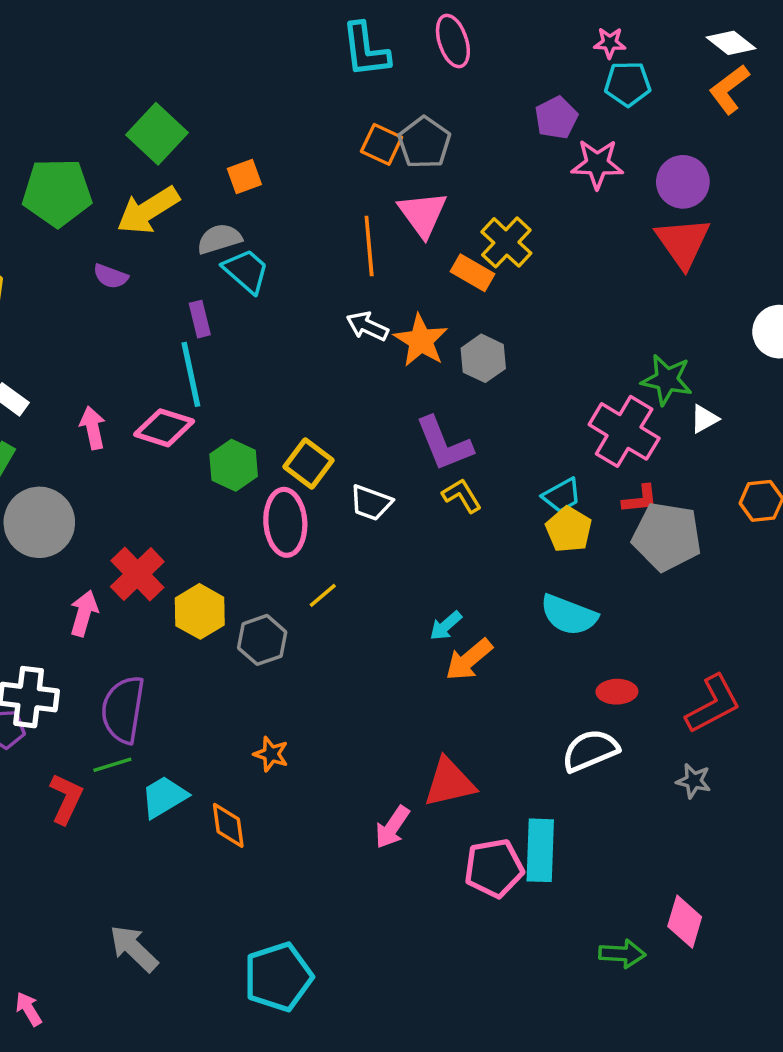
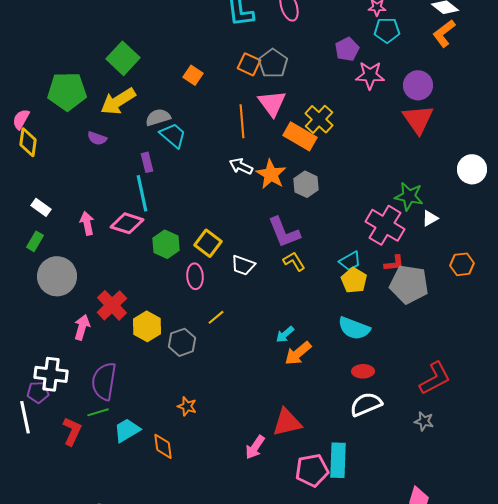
orange square: (244, 176) -> (193, 75), moved, turned -36
orange rectangle: (473, 273) -> (300, 136), size x1.4
pink ellipse: (285, 522) -> (195, 276), size x0.7
red ellipse: (617, 692) -> (363, 371), moved

